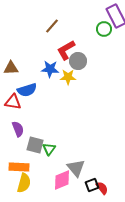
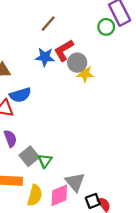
blue star: (50, 69) -> (45, 57), moved
yellow star: (68, 77) -> (85, 74), moved
gray square: (35, 145) -> (29, 156), turned 36
yellow semicircle: (24, 183) -> (35, 195), moved

